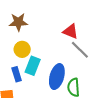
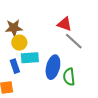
brown star: (18, 22) -> (14, 28), moved
cyan rectangle: (33, 66) -> (30, 58), turned 66

